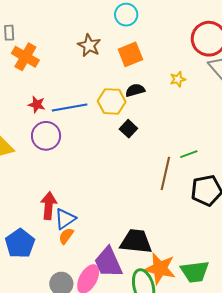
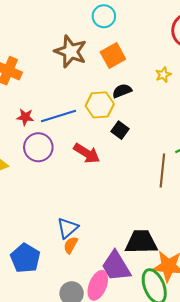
brown star: (89, 45) -> (71, 52), size x1.4
red arrow: (49, 206) -> (87, 153), moved, turned 124

